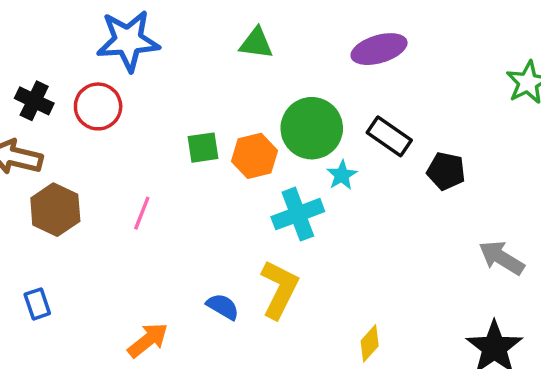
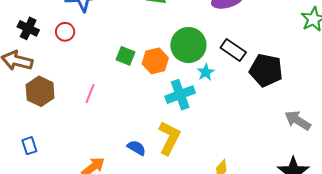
red circle: (98, 106) -> (65, 32), size x0.7
green square: (203, 148) -> (126, 56), turned 30
black pentagon: (446, 171) -> (266, 70), size x1.5

